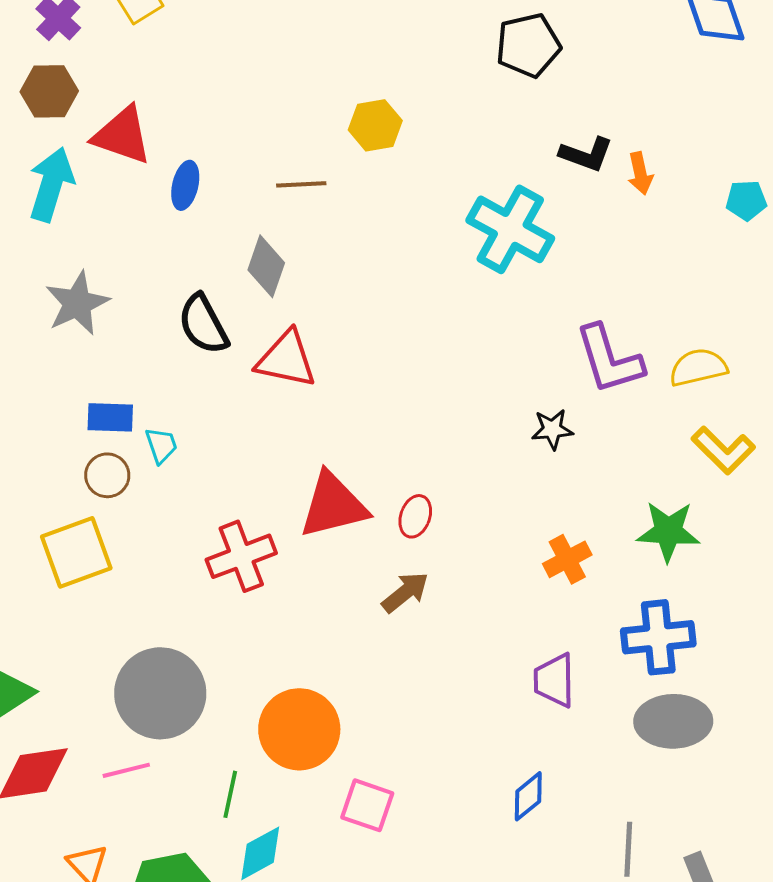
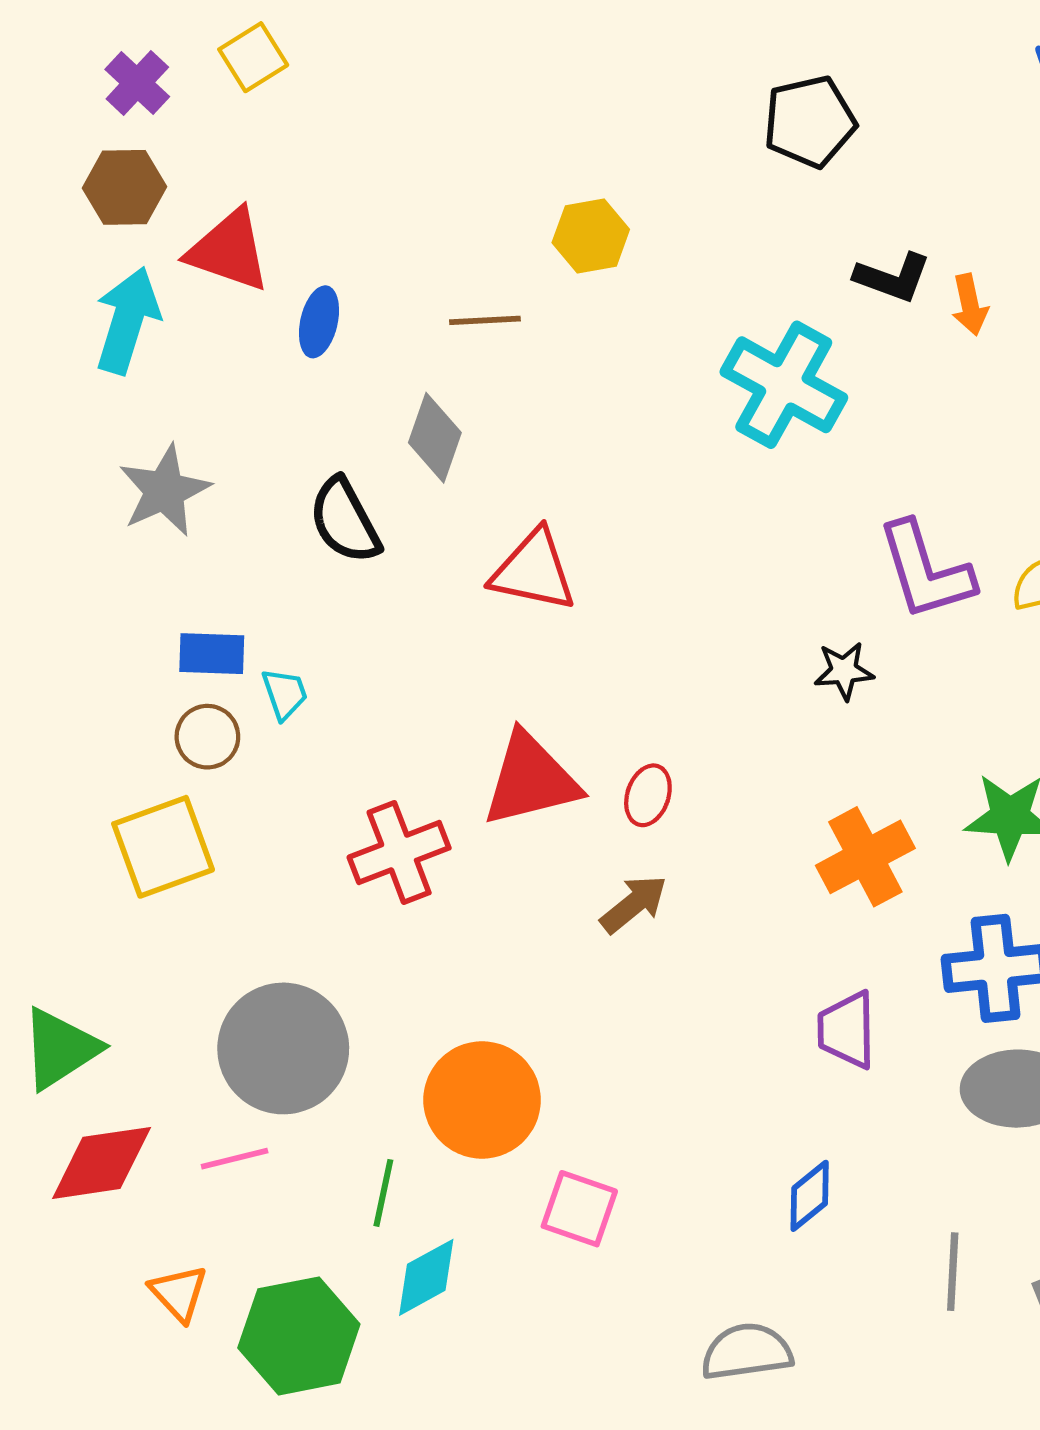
red triangle: (286, 359) -> (534, 571), moved
orange cross: (567, 559) -> (865, 857), size x1.4

